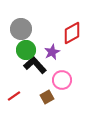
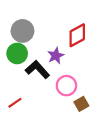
green circle: (26, 50) -> (17, 53), moved
brown square: (47, 97) -> (81, 104), moved

